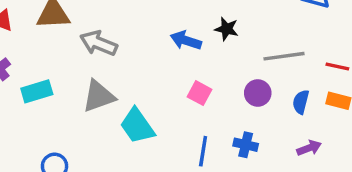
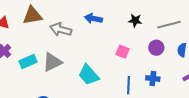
black star: (227, 29) -> (135, 20), moved
blue arrow: (186, 40) -> (93, 19), moved
gray triangle: (99, 96) -> (52, 62), moved

